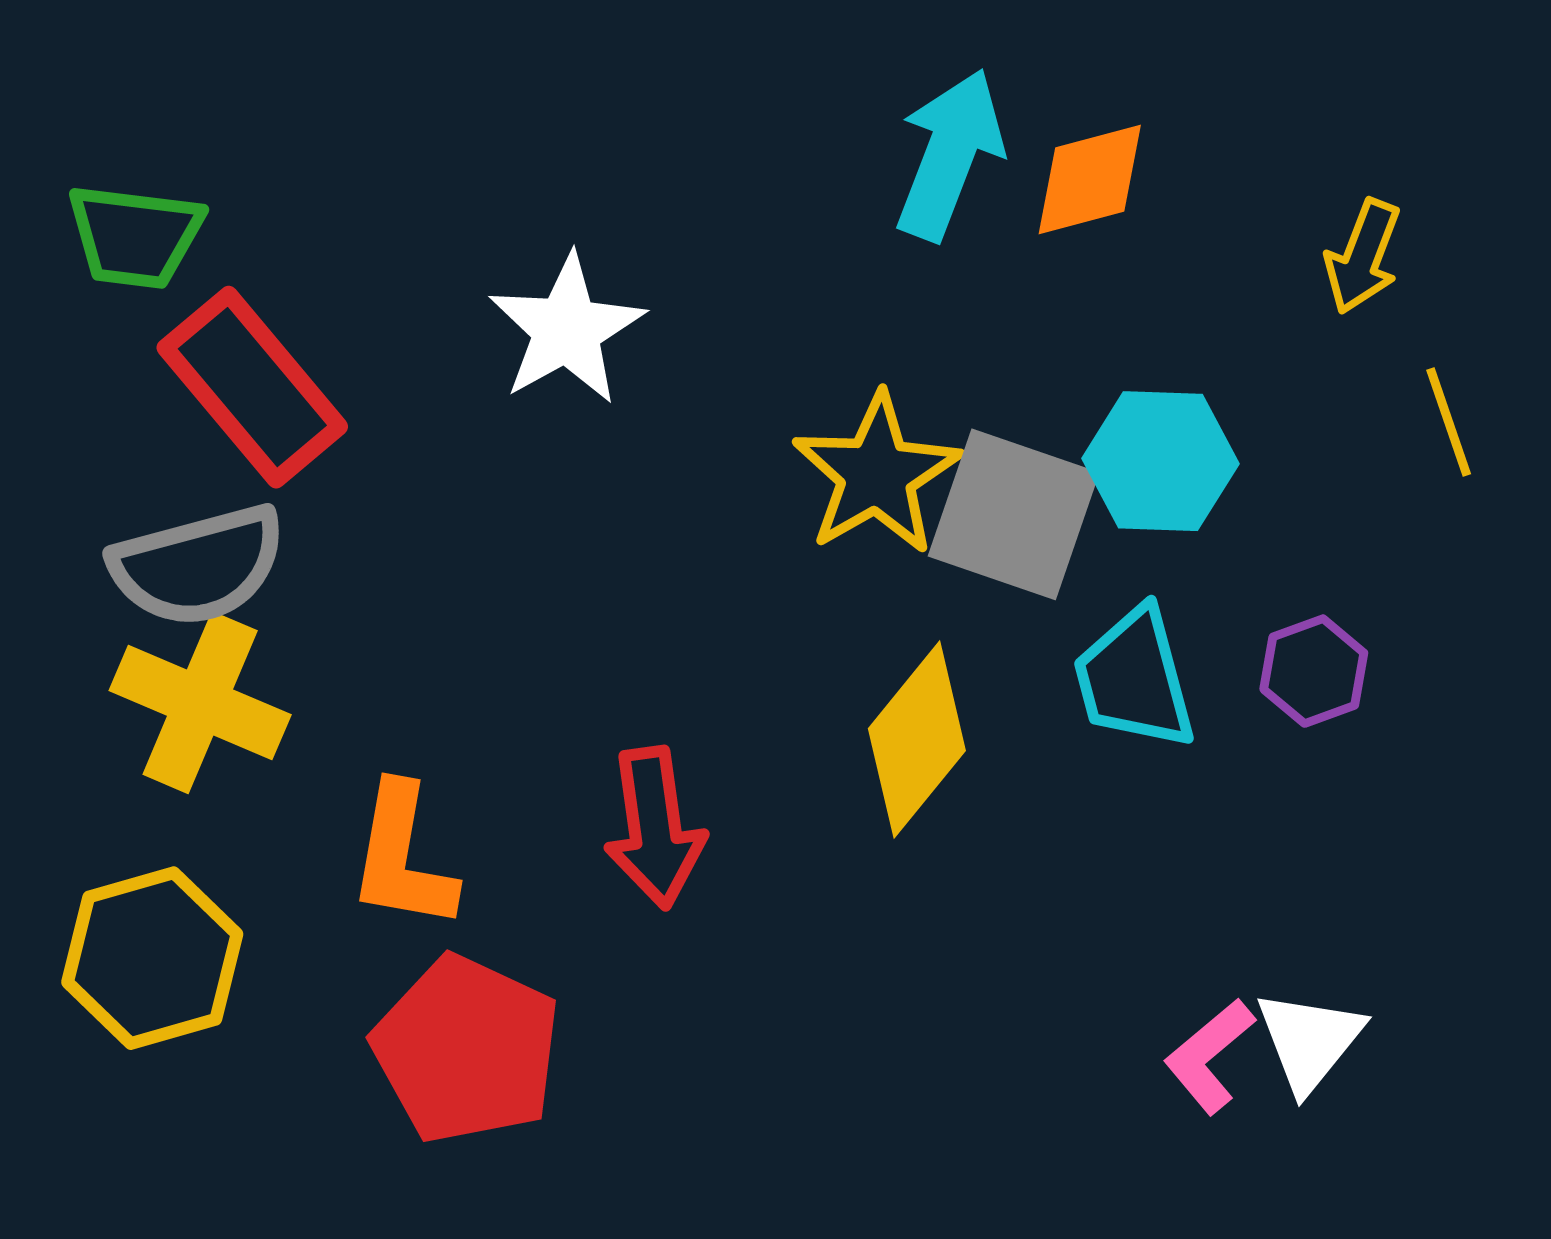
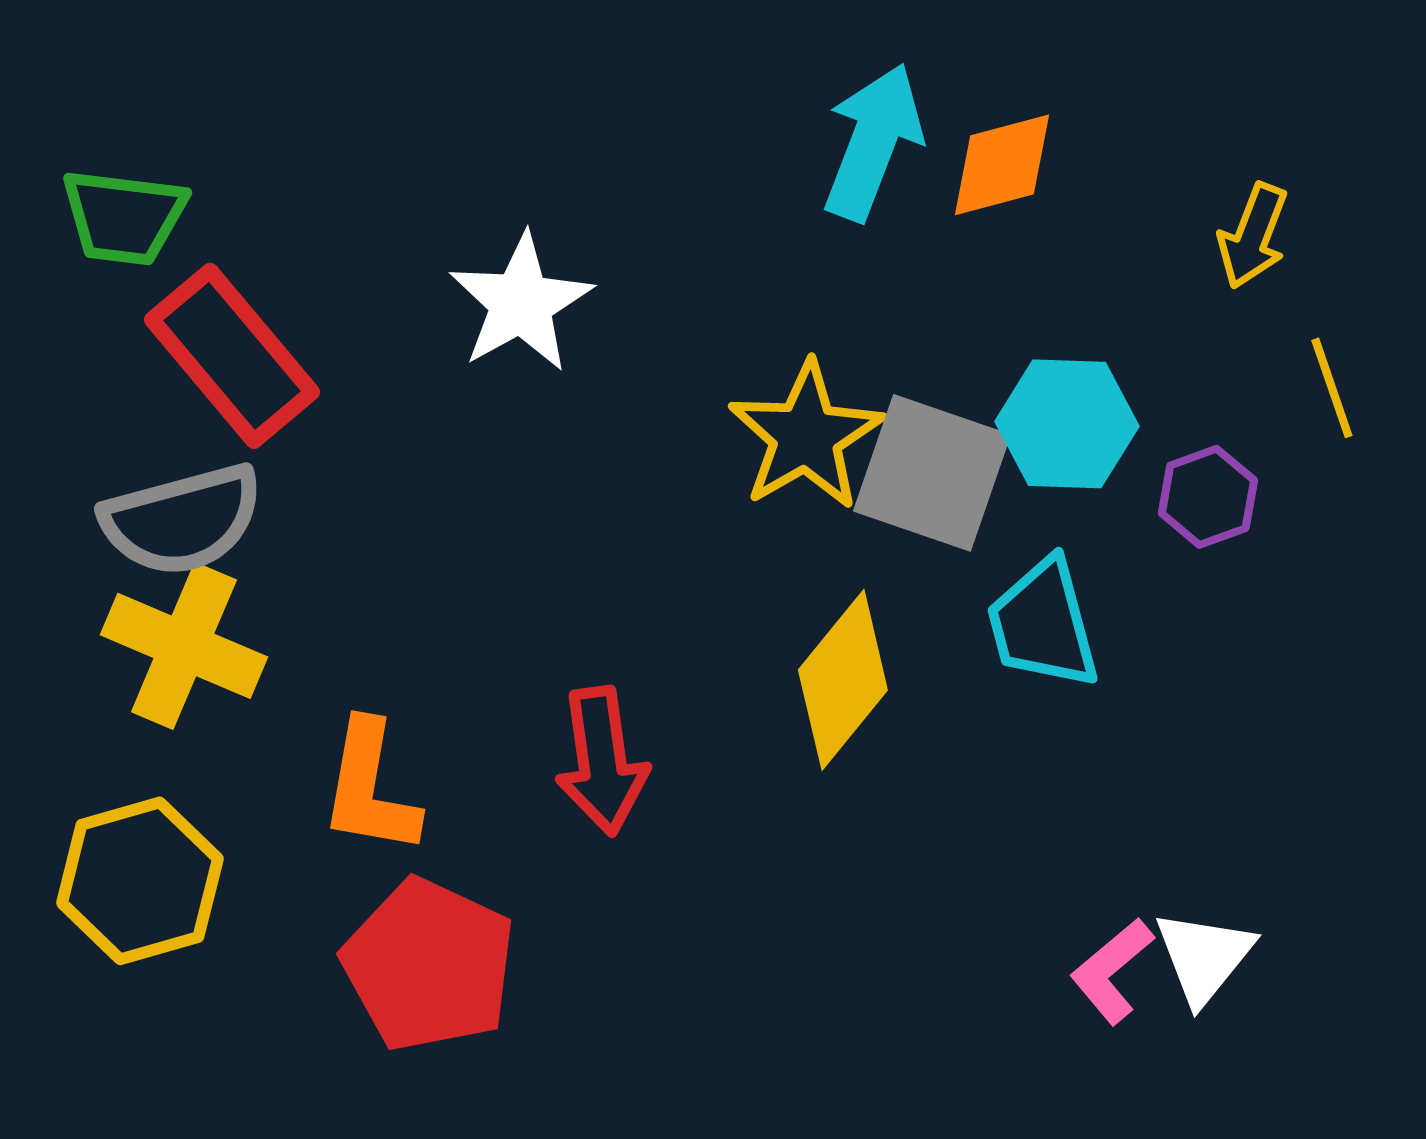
purple hexagon: (1314, 671) -> (1208, 497), moved

